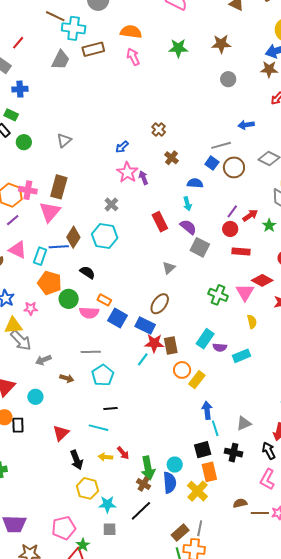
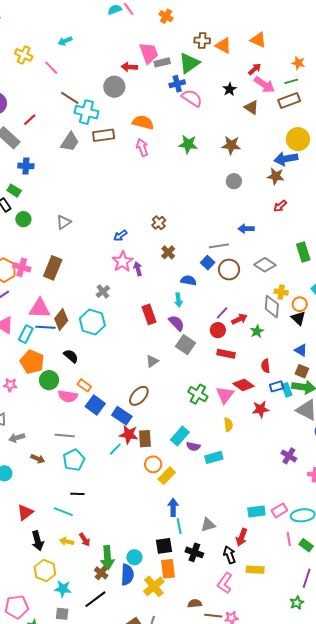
pink triangle: (50, 212) -> (40, 308), moved, turned 45

